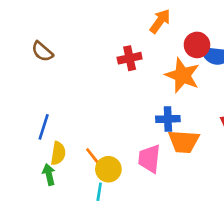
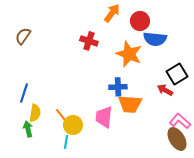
red circle: (197, 45) -> (140, 21), moved
brown semicircle: (42, 52) -> (23, 36), turned 84
red cross: (130, 58) -> (89, 41), turned 30

